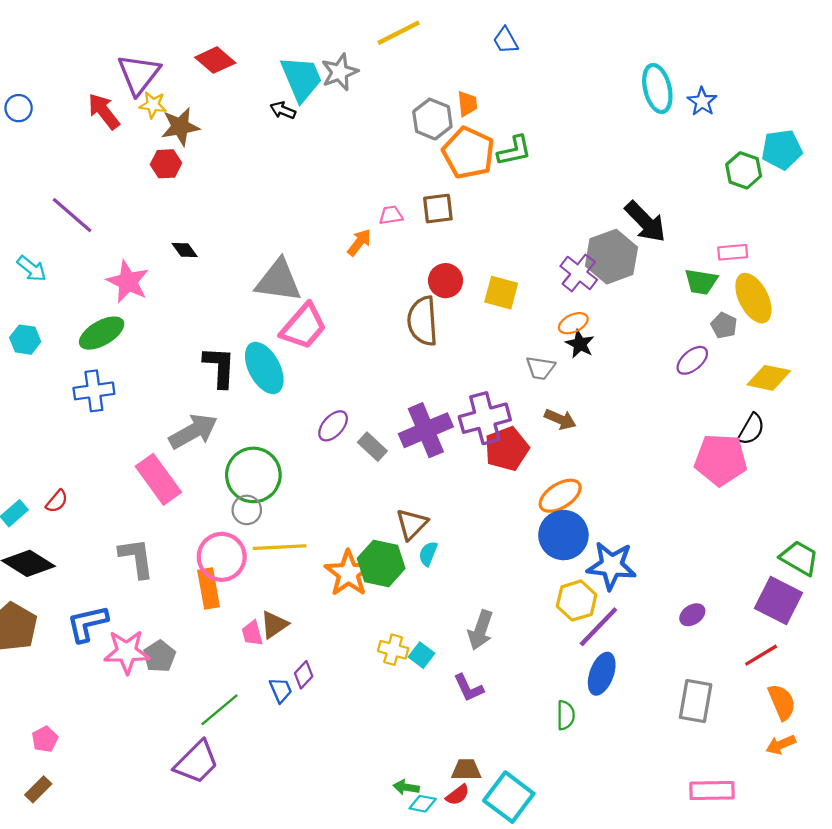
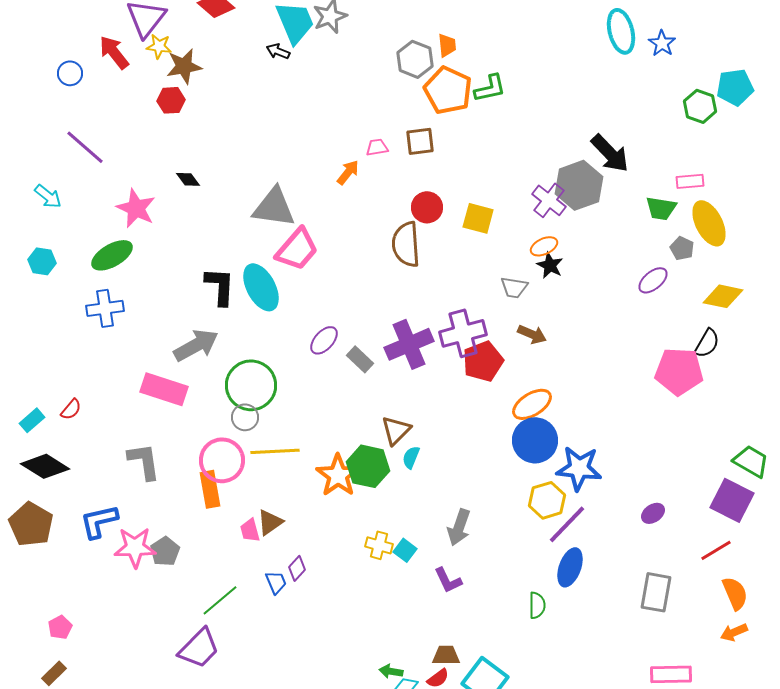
blue circle: (19, 108) -> (70, 73), moved
pink rectangle: (158, 479) -> (164, 389), turned -36

